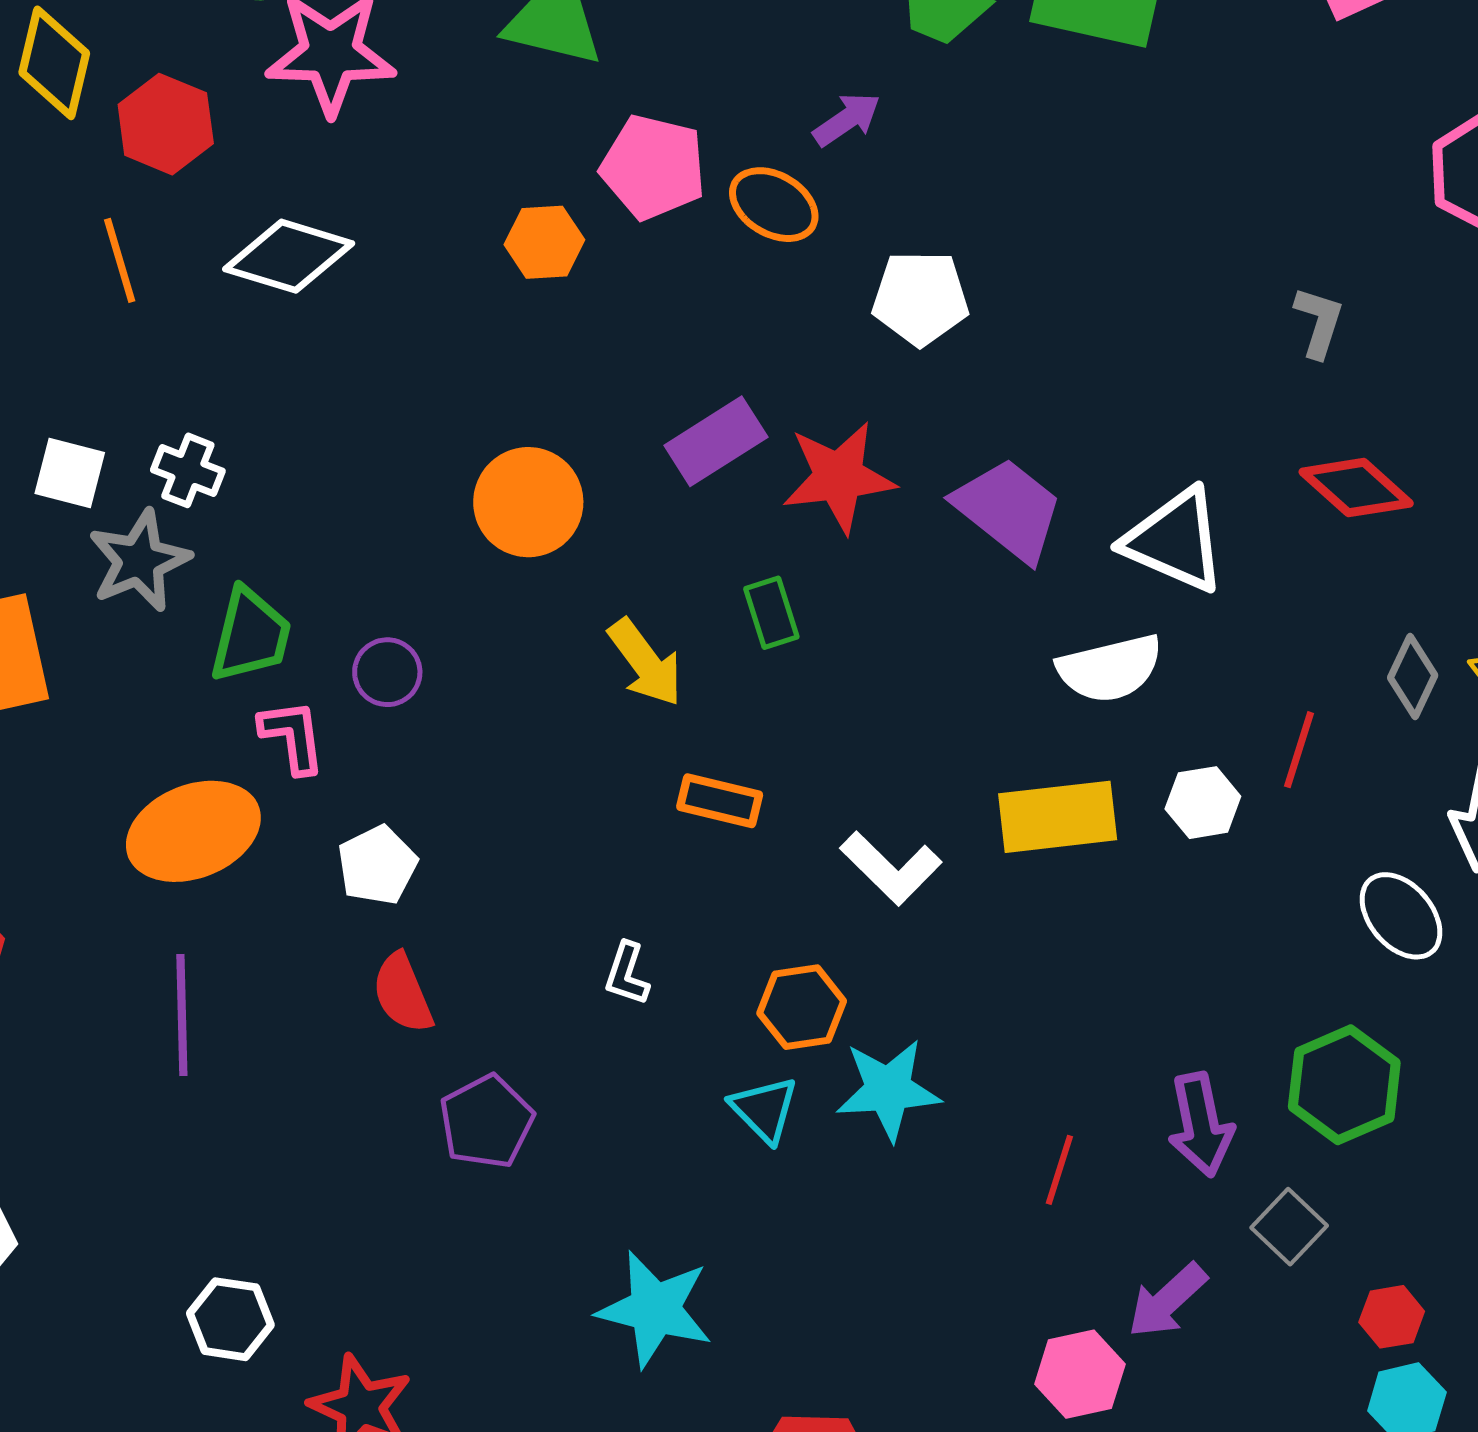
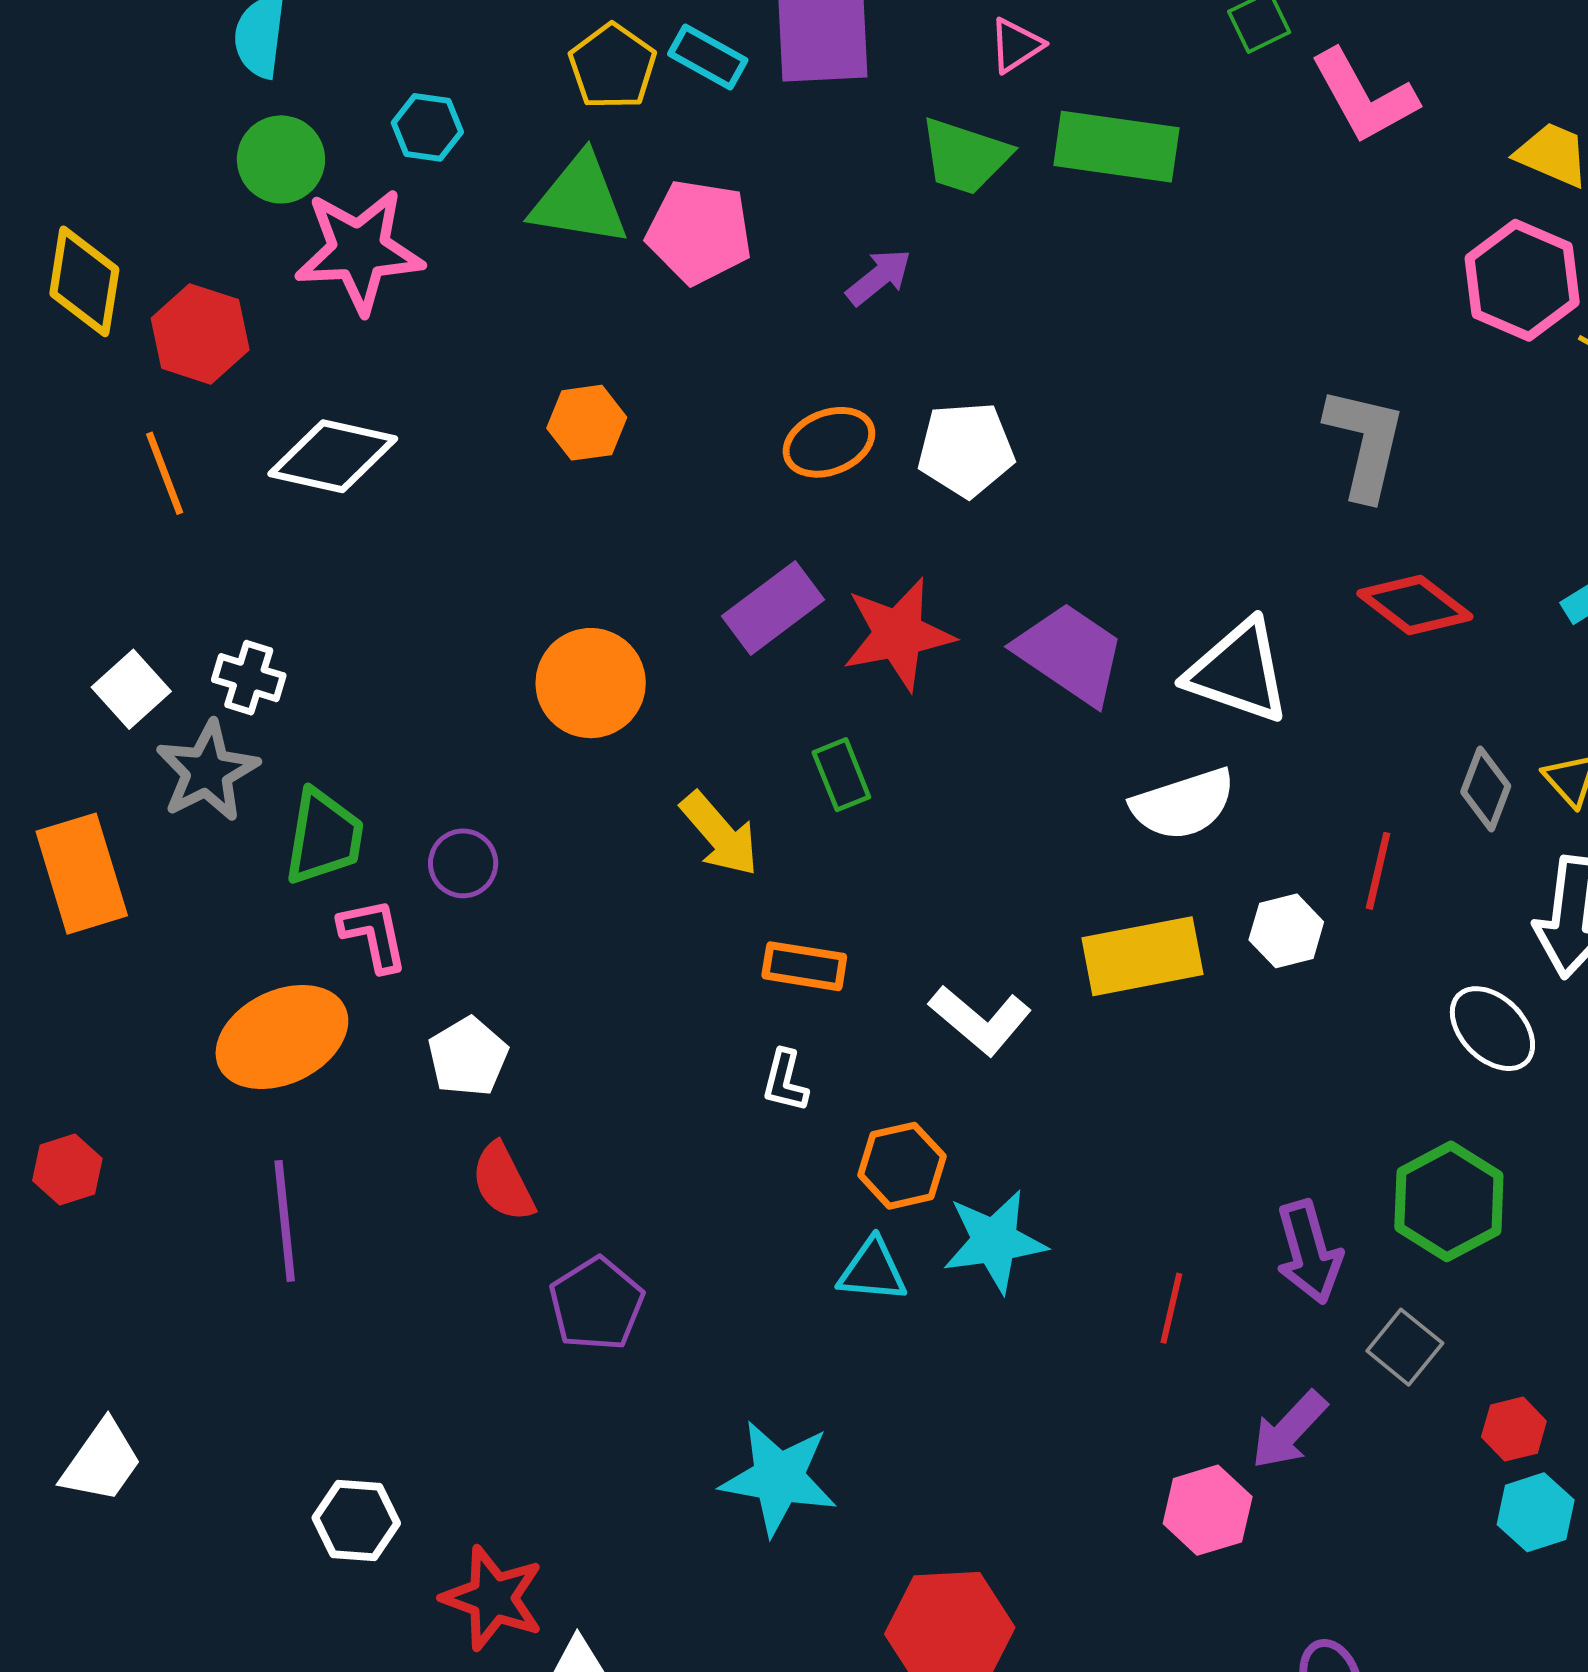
pink pentagon: (653, 167) -> (699, 232), moved
orange ellipse: (774, 205) -> (829, 442), moved, turned -48
gray L-shape: (1319, 322) -> (1365, 443), size x1.6
white square: (70, 473) -> (131, 689), turned 38
white L-shape: (627, 974) -> (785, 1081), moved
cyan triangle: (764, 1109) -> (873, 1270), turned -36

